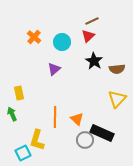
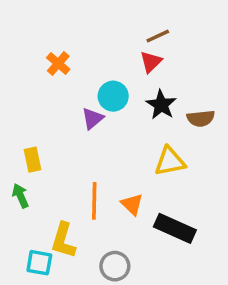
cyan circle: (62, 42) -> (113, 96), moved
yellow triangle: (117, 99) -> (170, 161), moved, turned 36
gray circle: (85, 140) -> (115, 266), moved
cyan square: (23, 153) -> (39, 263), turned 35

